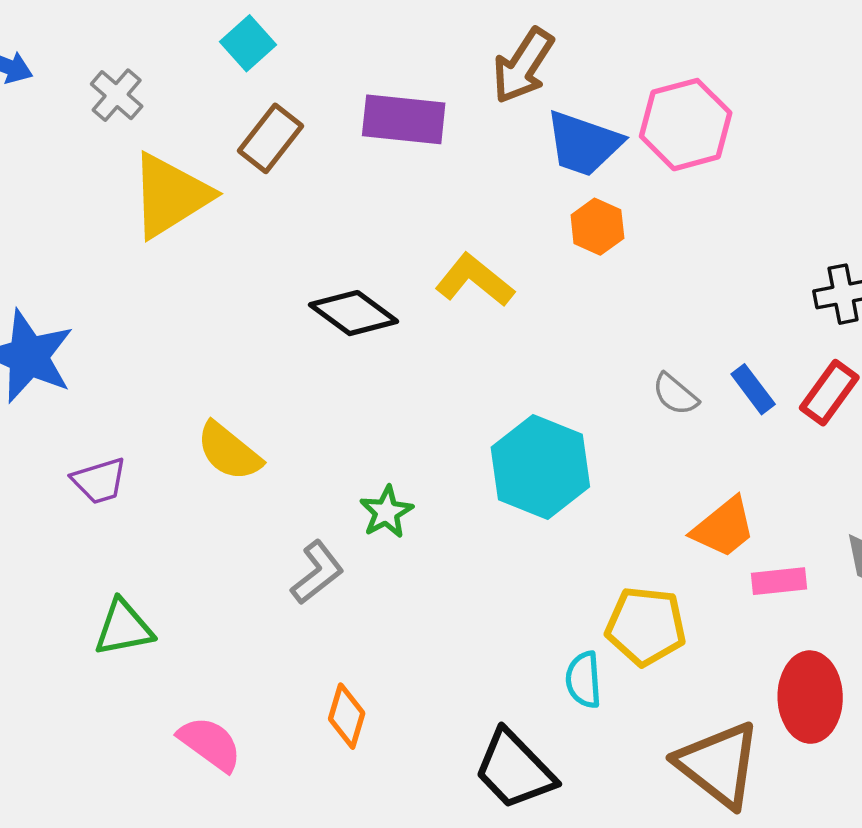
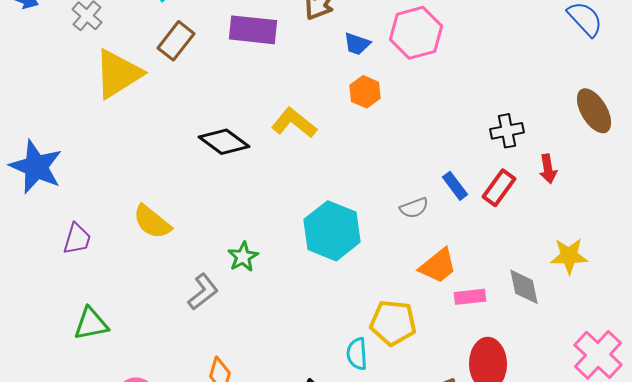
blue trapezoid: (584, 144) -> (357, 44), size x0.6
gray semicircle: (675, 394) -> (414, 208), moved, turned -60
purple trapezoid: (99, 481) -> (77, 239), turned -56

